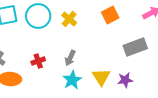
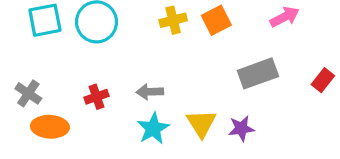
yellow cross: (69, 19) -> (173, 20), moved, turned 35
gray arrow: (70, 58) -> (150, 92), turned 63

